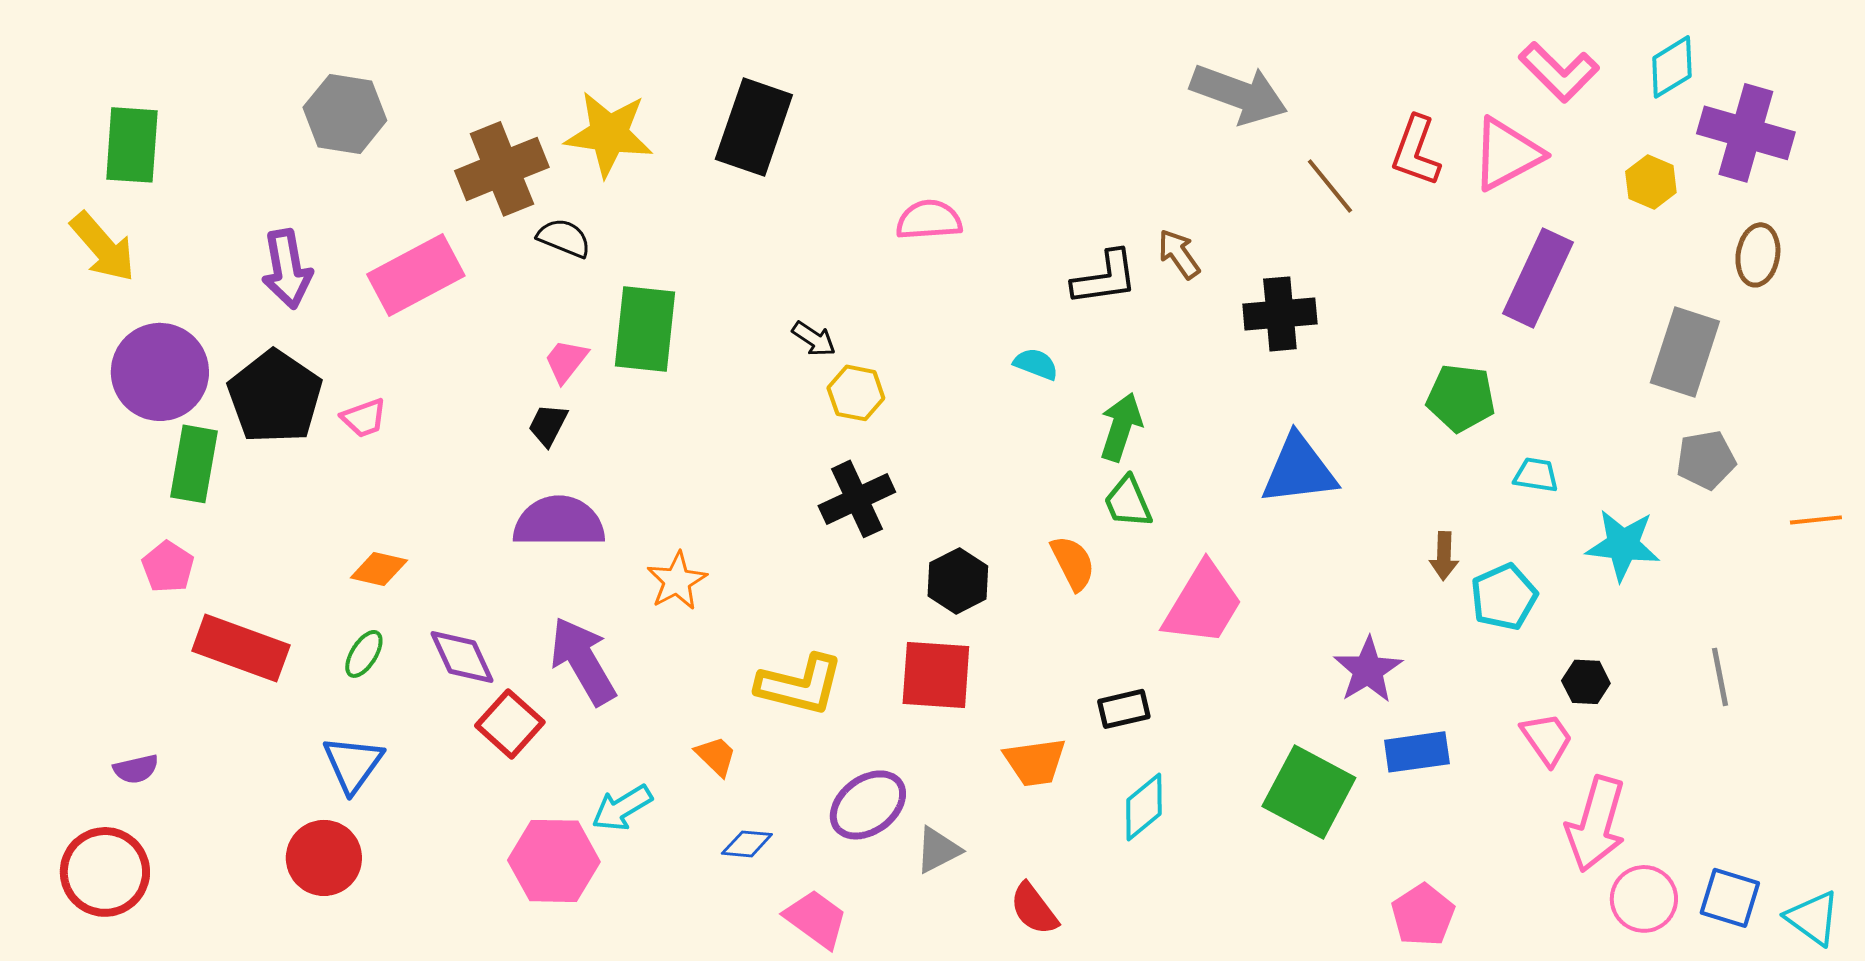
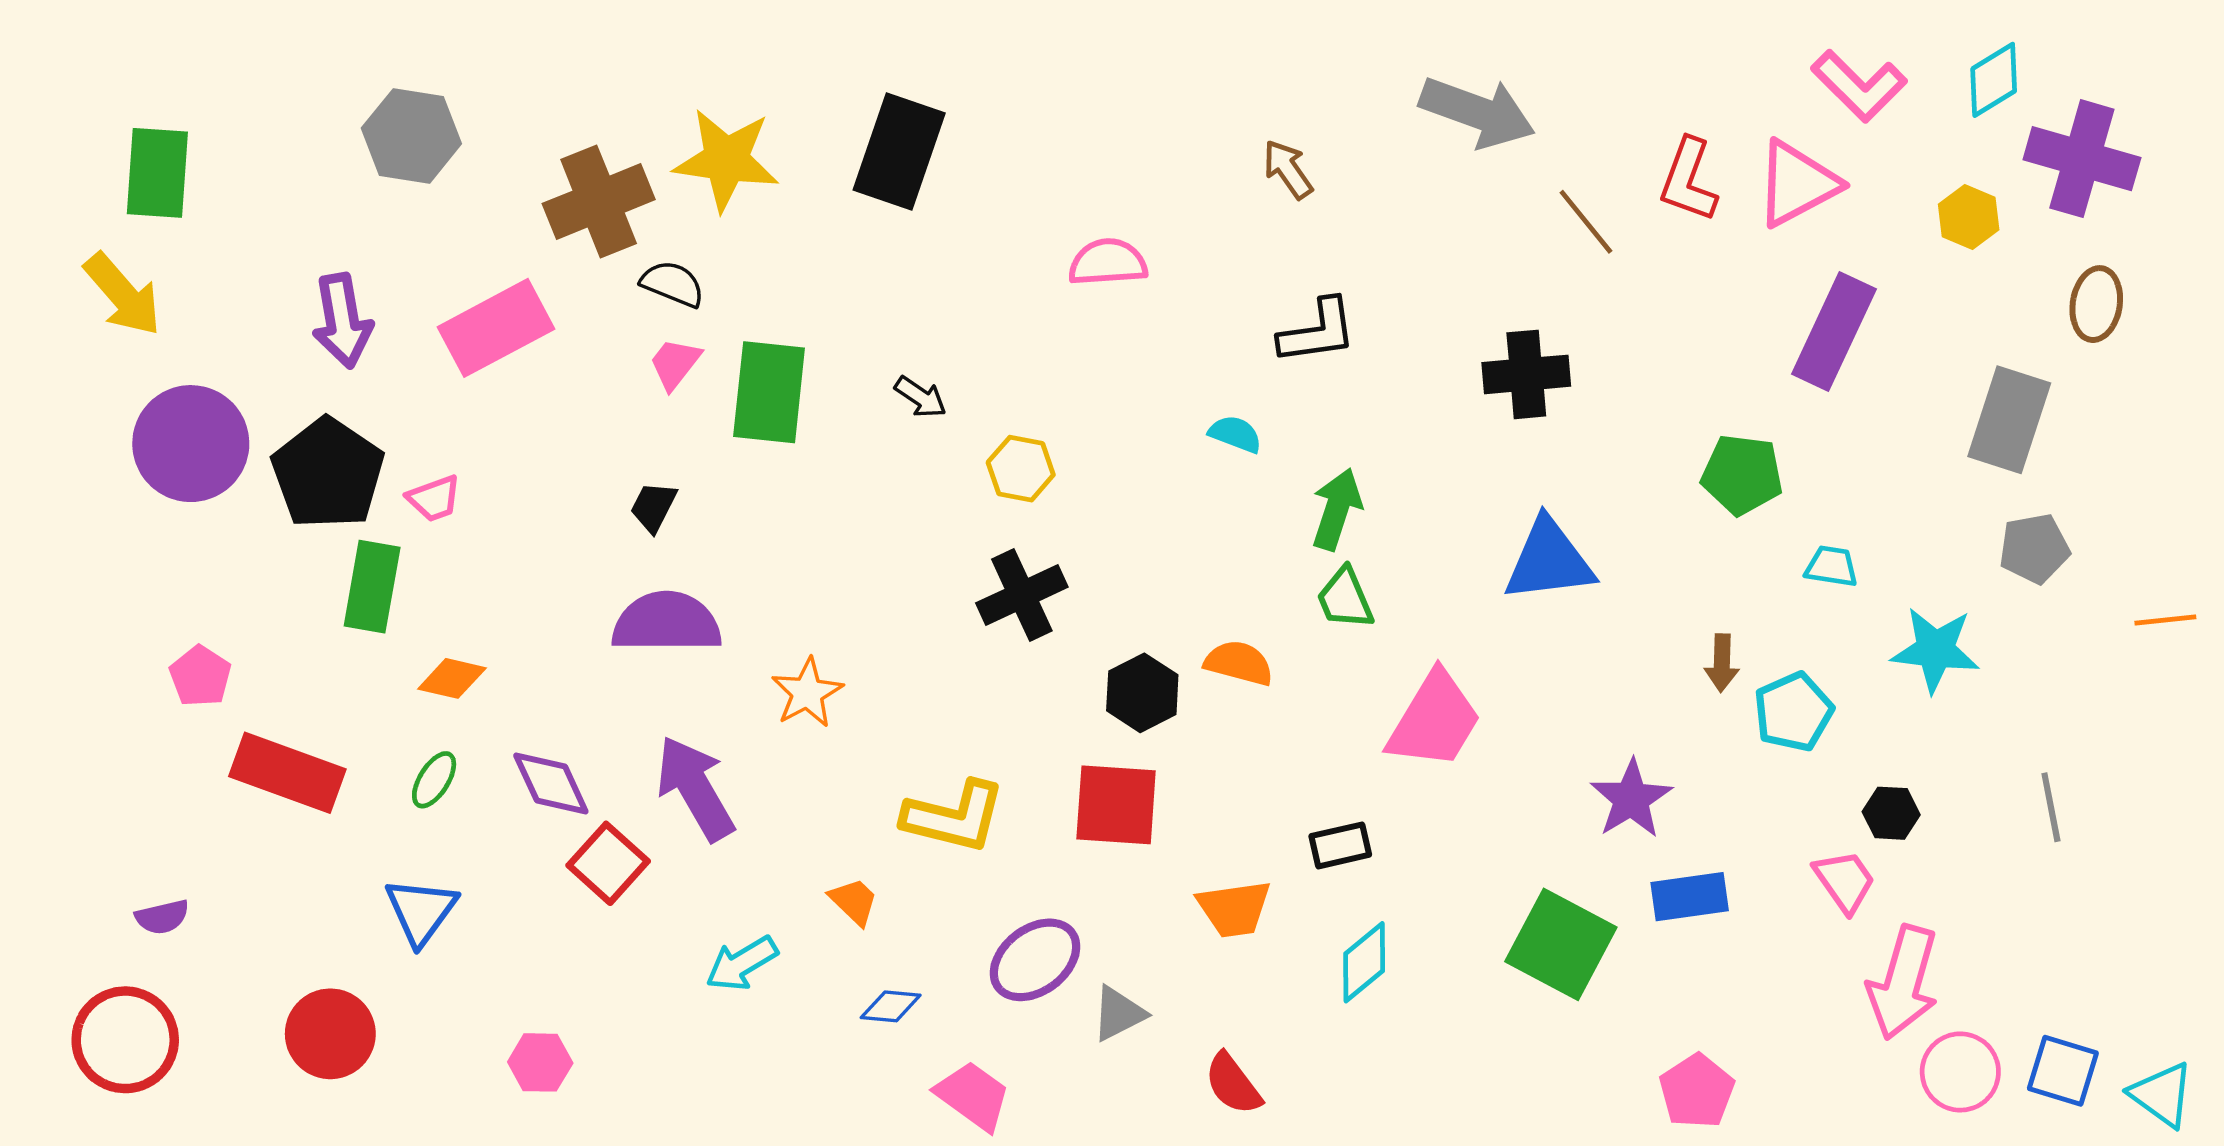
brown arrow: (1179, 254) -> (1288, 169), moved
black arrow: (814, 339) -> (921, 397), moved
pink trapezoid: (566, 361) -> (675, 364), moved
green rectangle: (194, 464) -> (372, 587), moved
orange semicircle: (1073, 563) -> (1239, 663), moved, turned -48
red circle: (324, 858) -> (330, 1034), moved
pink hexagon: (554, 861) -> (540, 1062), moved, size x0.6

